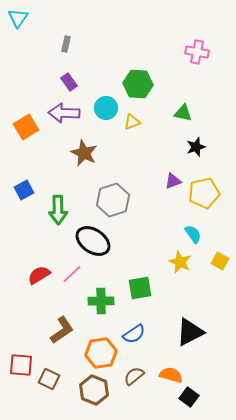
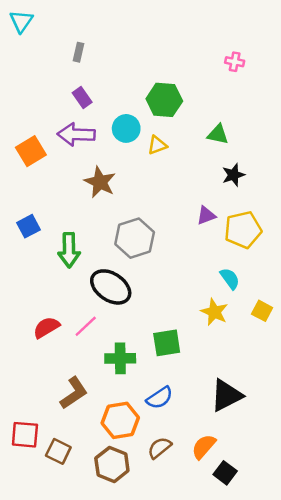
pink cross: (197, 52) -> (235, 62), size x0.7
orange semicircle: (171, 375) -> (204, 447), turned -65

